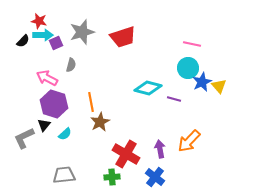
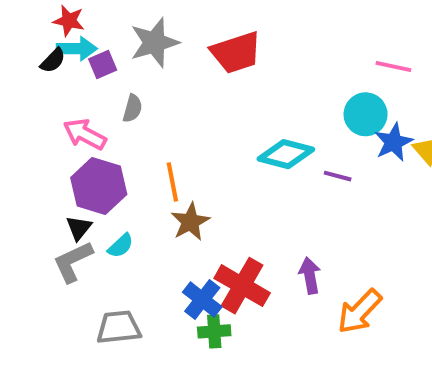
black semicircle: (23, 41) -> (53, 61), moved
pink line: (192, 44) -> (393, 67), moved
gray L-shape: (24, 138) -> (73, 262), moved
orange arrow: (189, 141) -> (360, 311), moved
blue cross: (155, 177) -> (202, 300), moved

